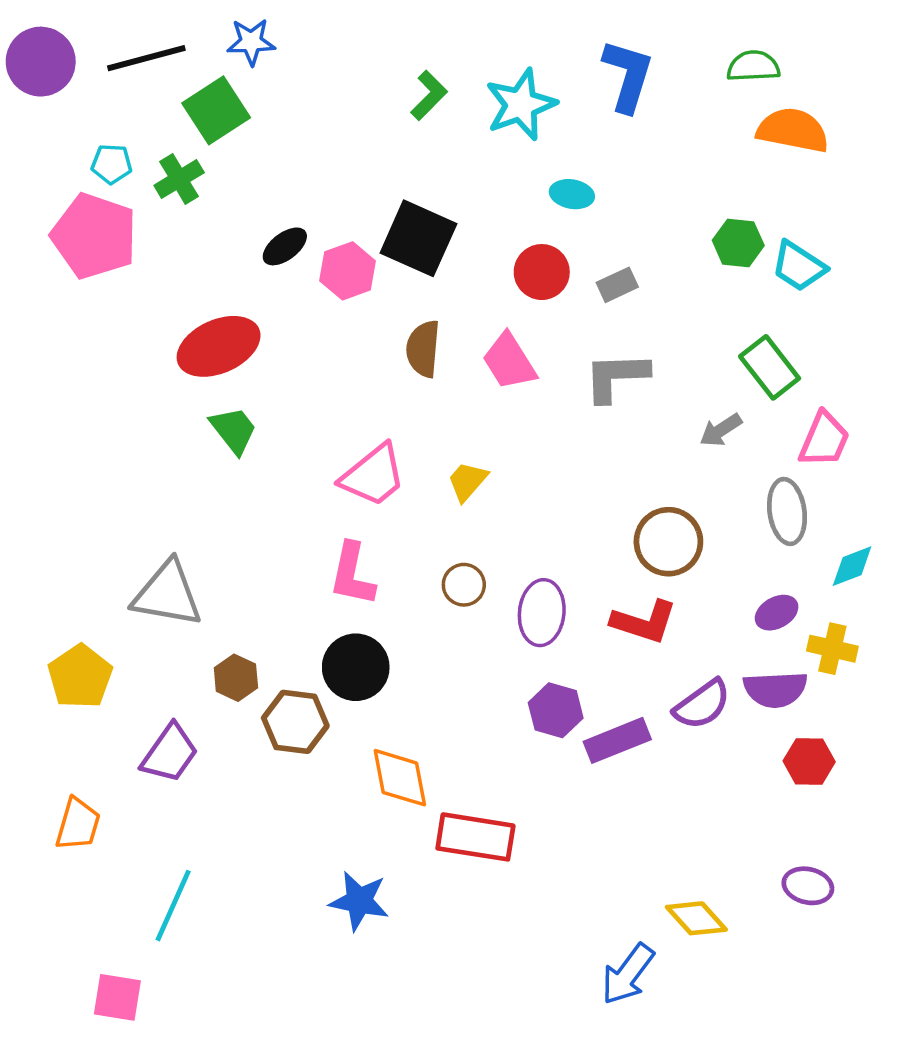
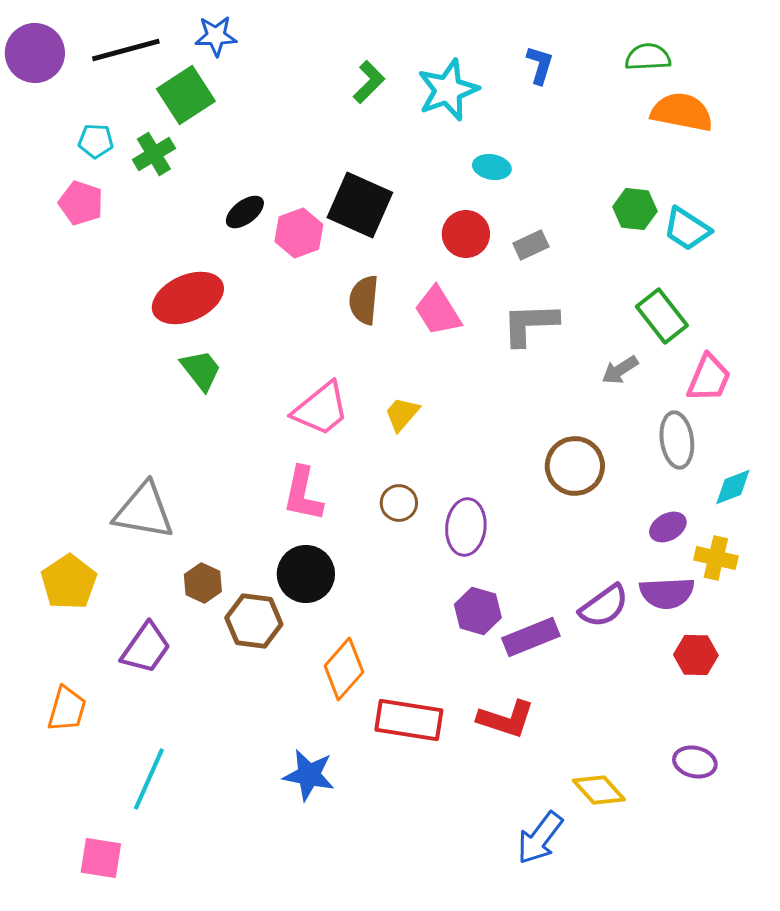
blue L-shape: (628, 76) -> (540, 65), size x0.6
pink pentagon: (94, 236) -> (81, 203), size x0.6
red L-shape: (644, 622) -> (506, 719), moved
orange diamond: (400, 778) -> (344, 669), turned 52

